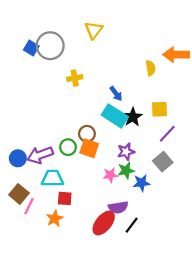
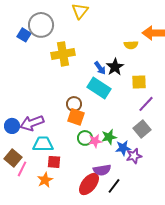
blue square: (31, 48) -> (24, 35), moved
yellow semicircle: (151, 68) -> (131, 45), turned 96
yellow cross: (75, 78) -> (63, 54), size x1.6
black star: (133, 117) -> (115, 67), moved
green circle: (68, 147) -> (85, 138), moved
purple star: (126, 152) -> (134, 156), moved

